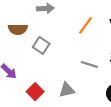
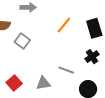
gray line: (89, 64) -> (66, 70), moved

